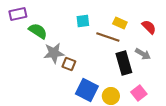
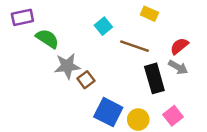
cyan square: (83, 21) -> (103, 26), turned -32
yellow rectangle: (120, 23) -> (149, 14), moved
red semicircle: (149, 27) -> (179, 46), moved, turned -84
brown square: (69, 64) -> (86, 80), turned 32

